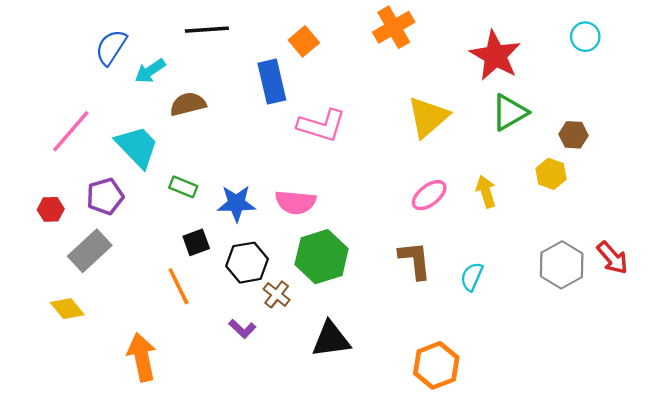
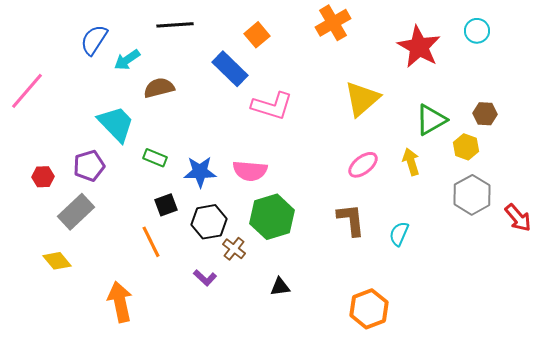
cyan circle: (585, 37) -> (477, 31), moved
blue rectangle: (272, 82) -> (230, 69), turned -33
green triangle: (510, 112) -> (431, 120), moved
pink line: (71, 131) -> (27, 91), moved
gray hexagon: (562, 265) -> (472, 195), moved
black triangle: (331, 339) -> (280, 287), size x0.6

